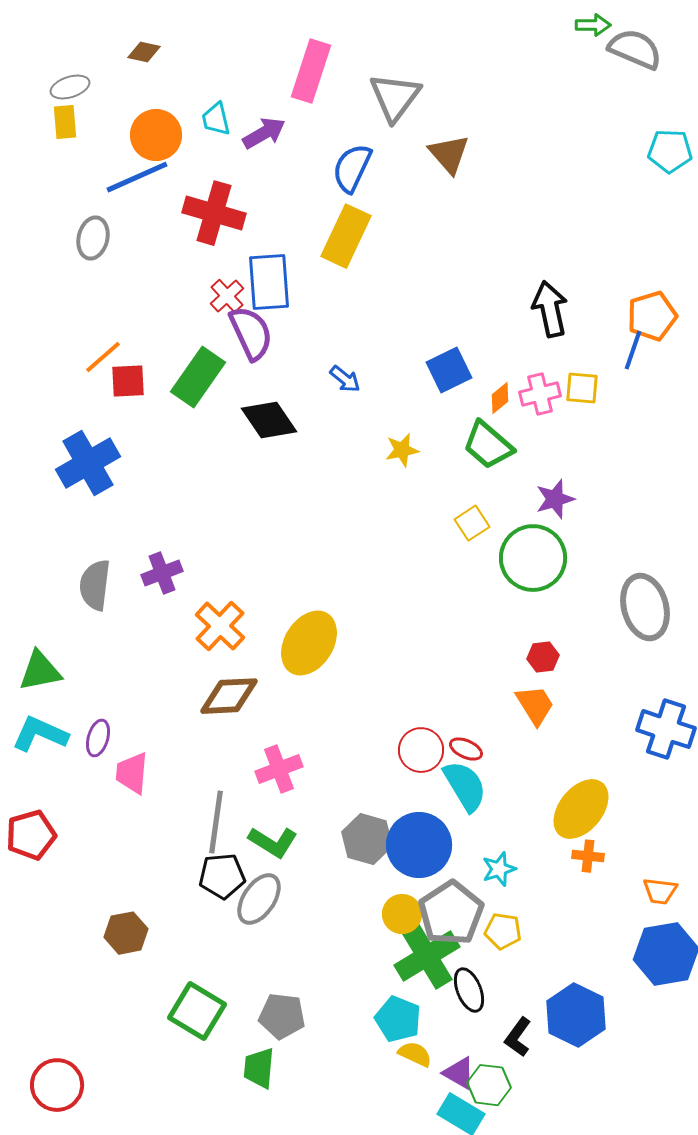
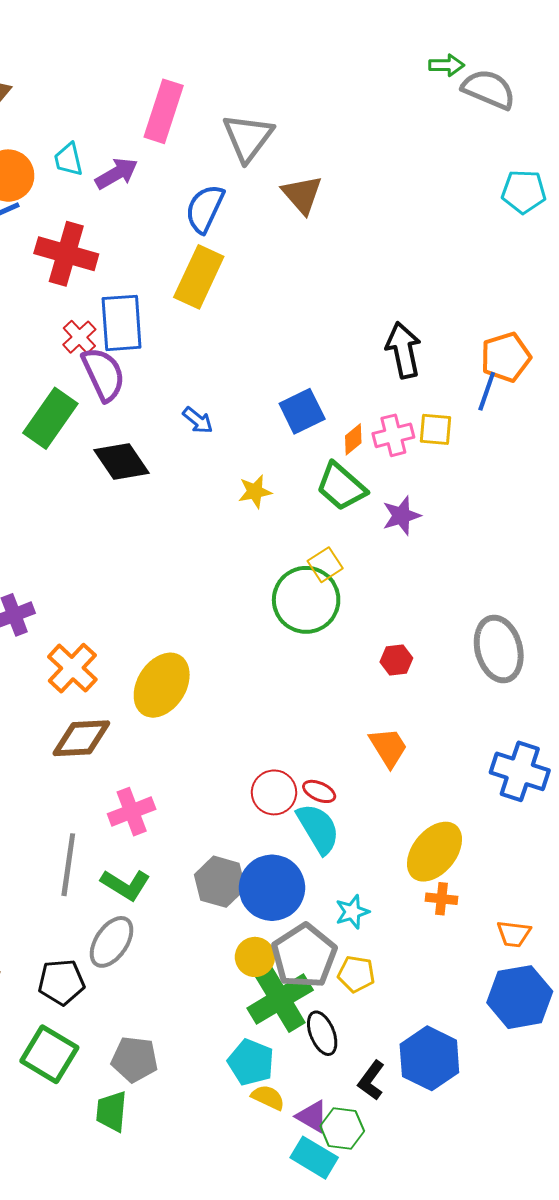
purple star: (555, 499) -> (401, 516), moved
green circle: (533, 558) -> (306, 600), moved
red hexagon: (543, 657) -> (396, 660), moved
black pentagon: (222, 876) -> (61, 982), moved

